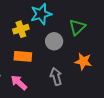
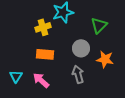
gray circle: (54, 41) -> (81, 48), moved

